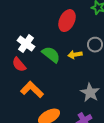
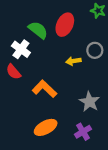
green semicircle: (51, 55) -> (38, 30), moved
orange L-shape: (32, 90) -> (44, 89), moved

